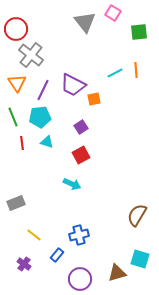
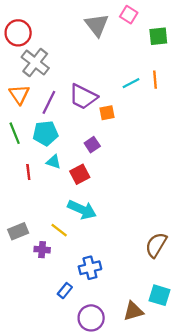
red line: (22, 143) -> (28, 172), moved
red square: (81, 155) -> (80, 174), moved
cyan arrow: (72, 184) -> (82, 210), size x1.4
yellow line: (34, 235) -> (59, 230), moved
purple cross: (24, 264) -> (42, 250), moved, turned -32

